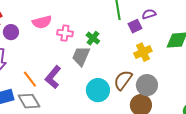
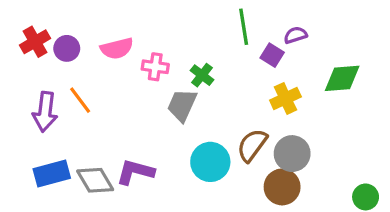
purple square: (135, 26) -> (272, 55), turned -32
purple circle: (11, 32) -> (67, 48), moved
purple L-shape: (53, 77) -> (135, 172), moved, turned 65
orange line: (30, 79) -> (80, 100), moved

